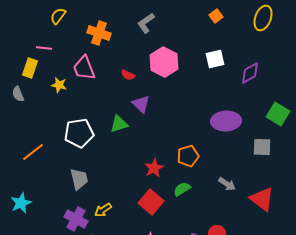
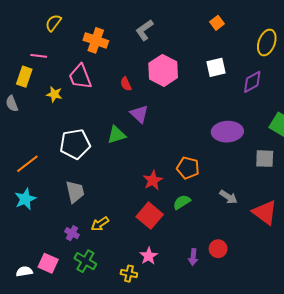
yellow ellipse: (263, 18) -> (267, 42), moved
red semicircle: (128, 75) -> (126, 84), turned 40
orange pentagon: (188, 156) -> (188, 168), turned 30
cyan star: (21, 203) -> (25, 199), moved
purple cross: (76, 219) -> (72, 233), size x0.6

